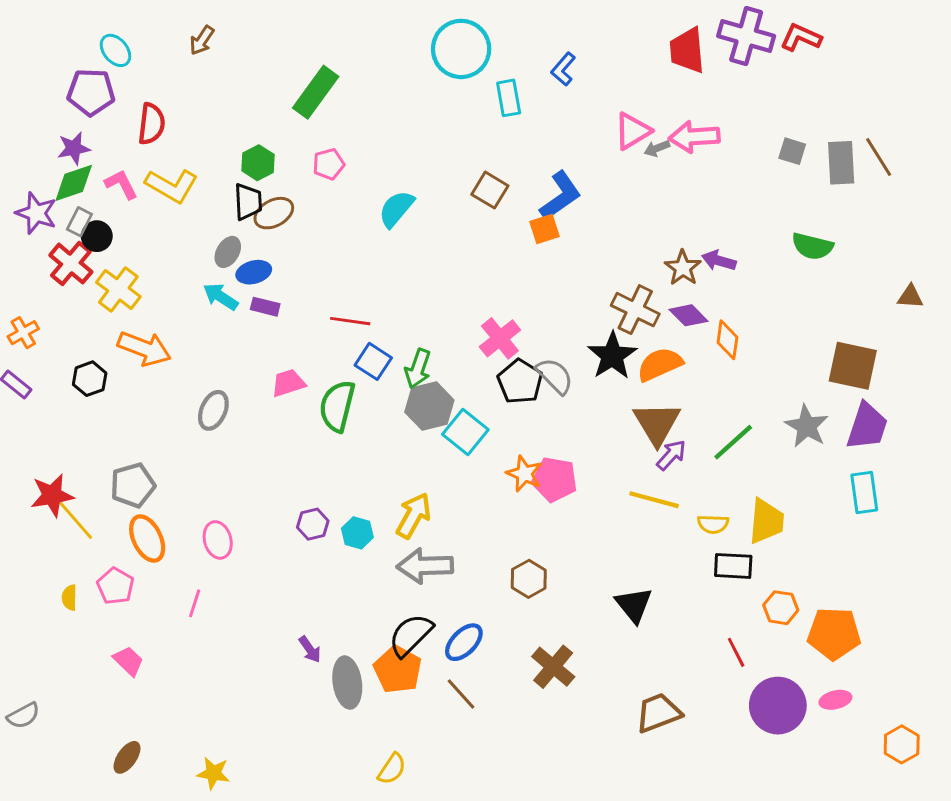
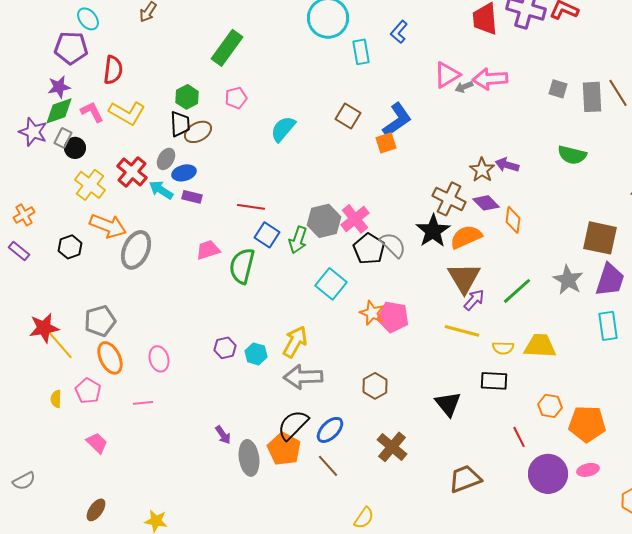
red cross: (71, 264) -> (132, 172), moved
gray hexagon: (429, 406) -> (324, 221), moved
gray ellipse: (213, 410) -> (136, 250), moved, size x1.4
yellow trapezoid: (766, 521) -> (540, 346), turned -92
black rectangle: (733, 566) -> (494, 381), moved
pink line: (195, 603) -> (143, 403), turned 66
yellow semicircle: (392, 769) -> (364, 518), moved

